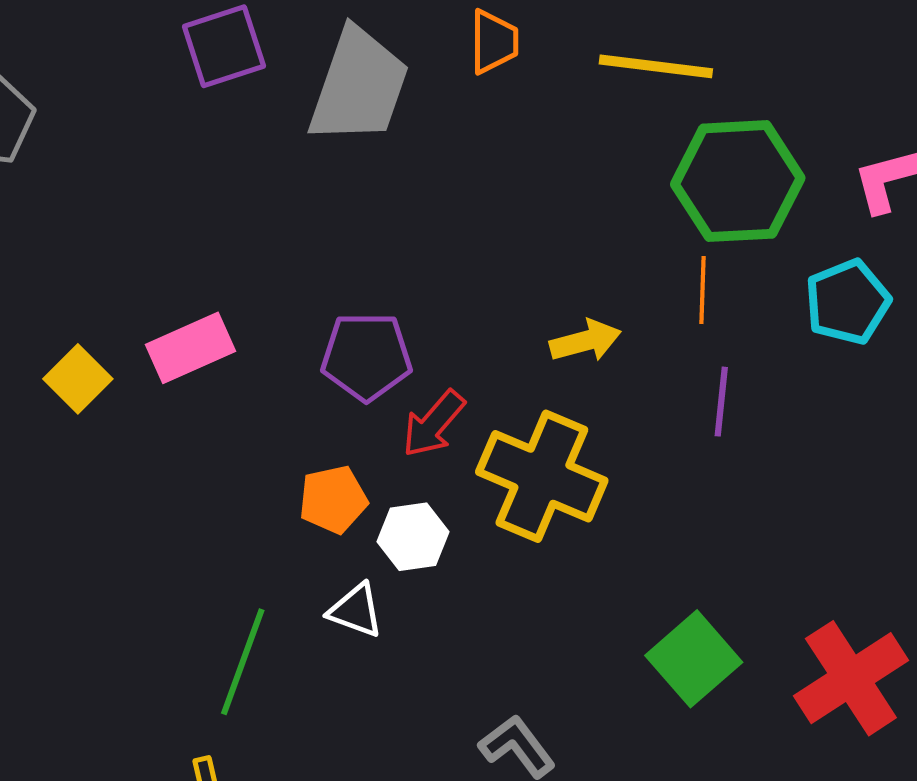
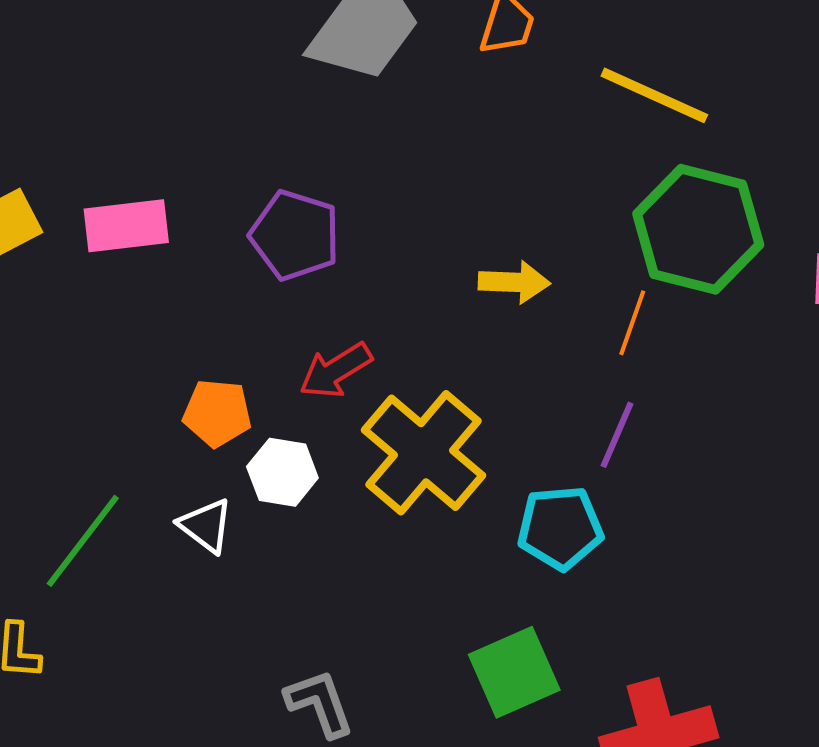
cyan pentagon: (848, 302) -> (560, 528), moved
yellow arrow: (585, 341) -> (514, 282), moved
purple pentagon: (366, 356) -> (295, 235), moved

